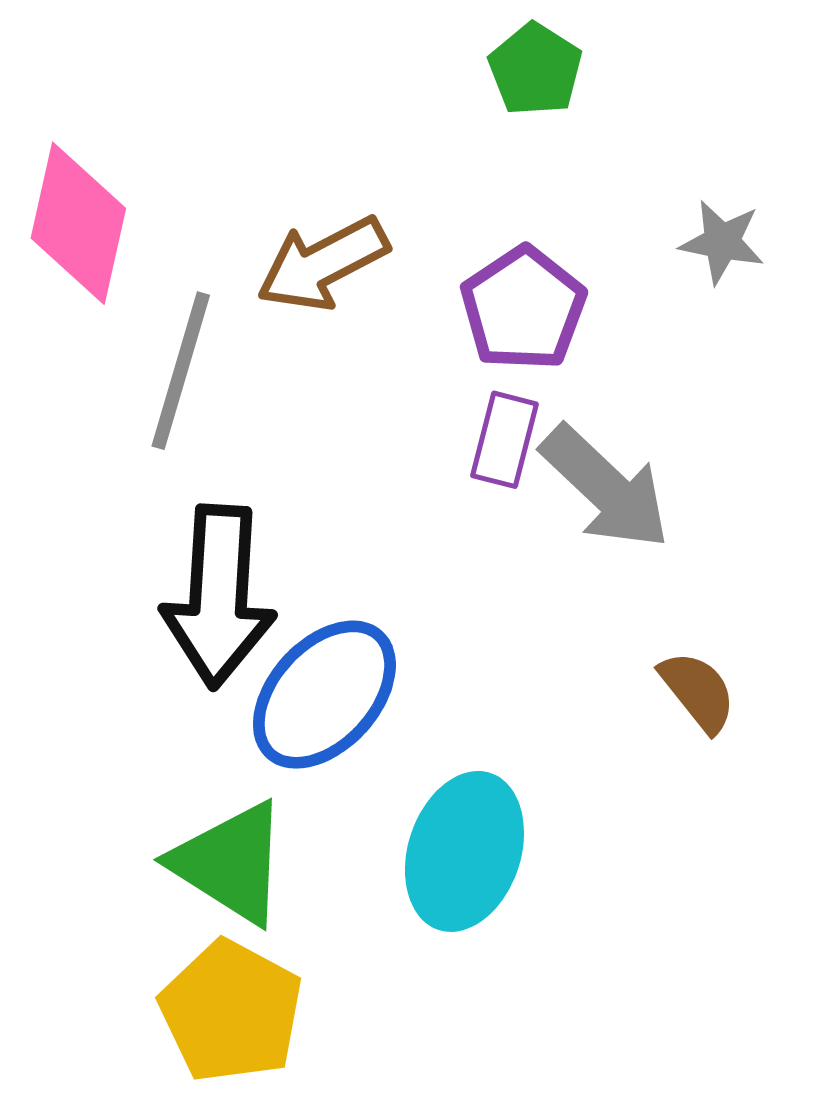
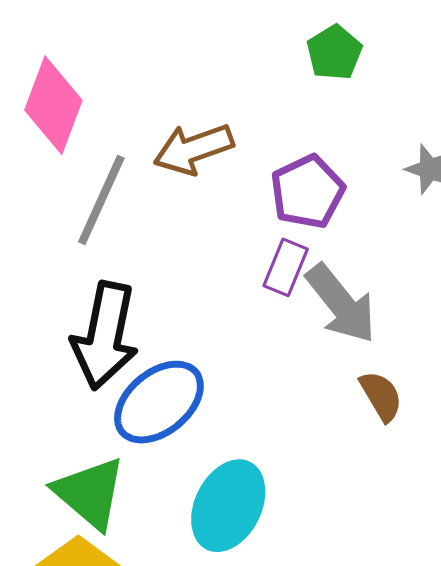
brown semicircle: (698, 691) -> (381, 396), moved

